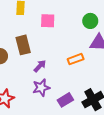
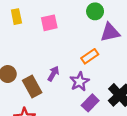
brown rectangle: (23, 45) -> (32, 87), moved
purple star: (41, 88) -> (80, 82), moved

